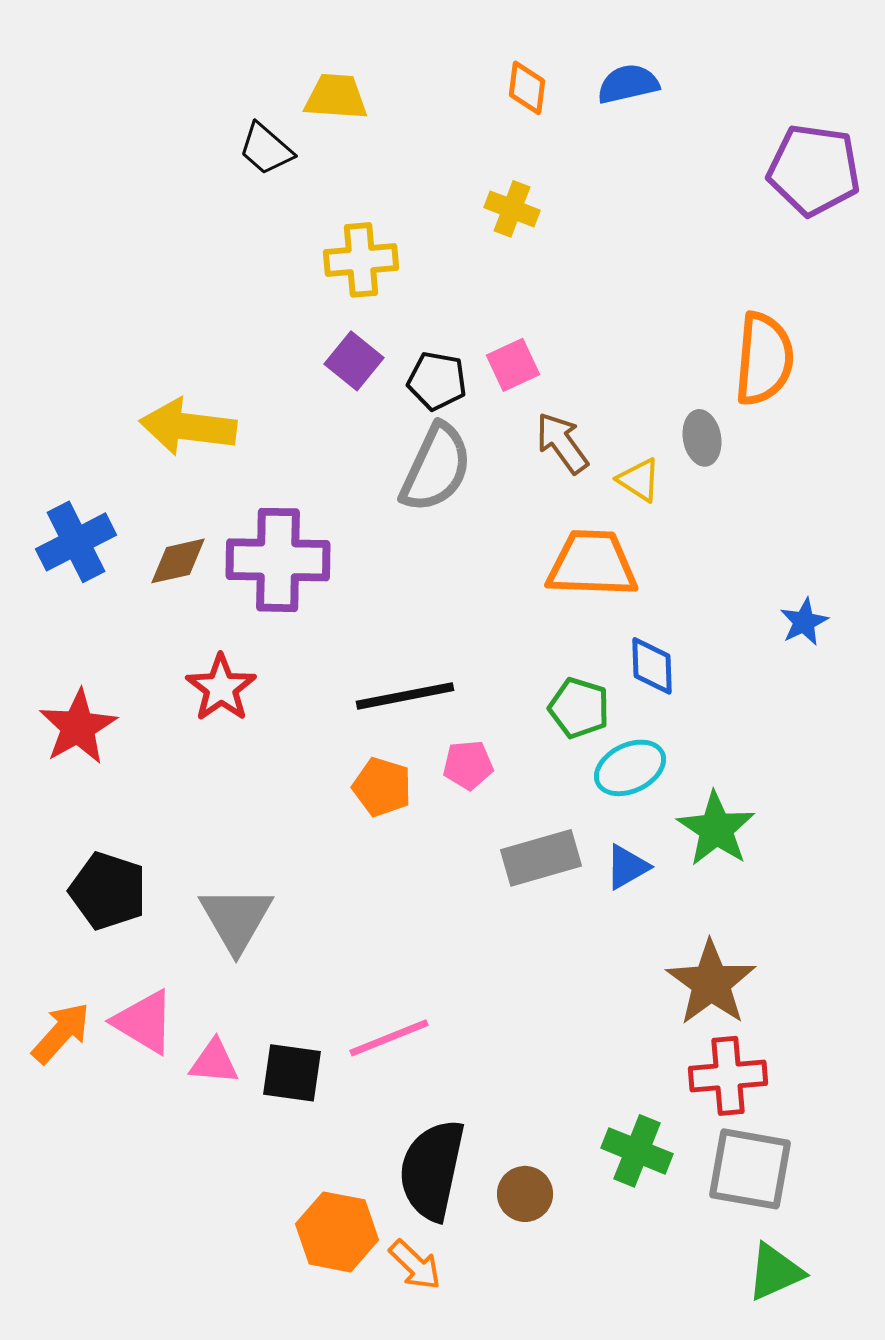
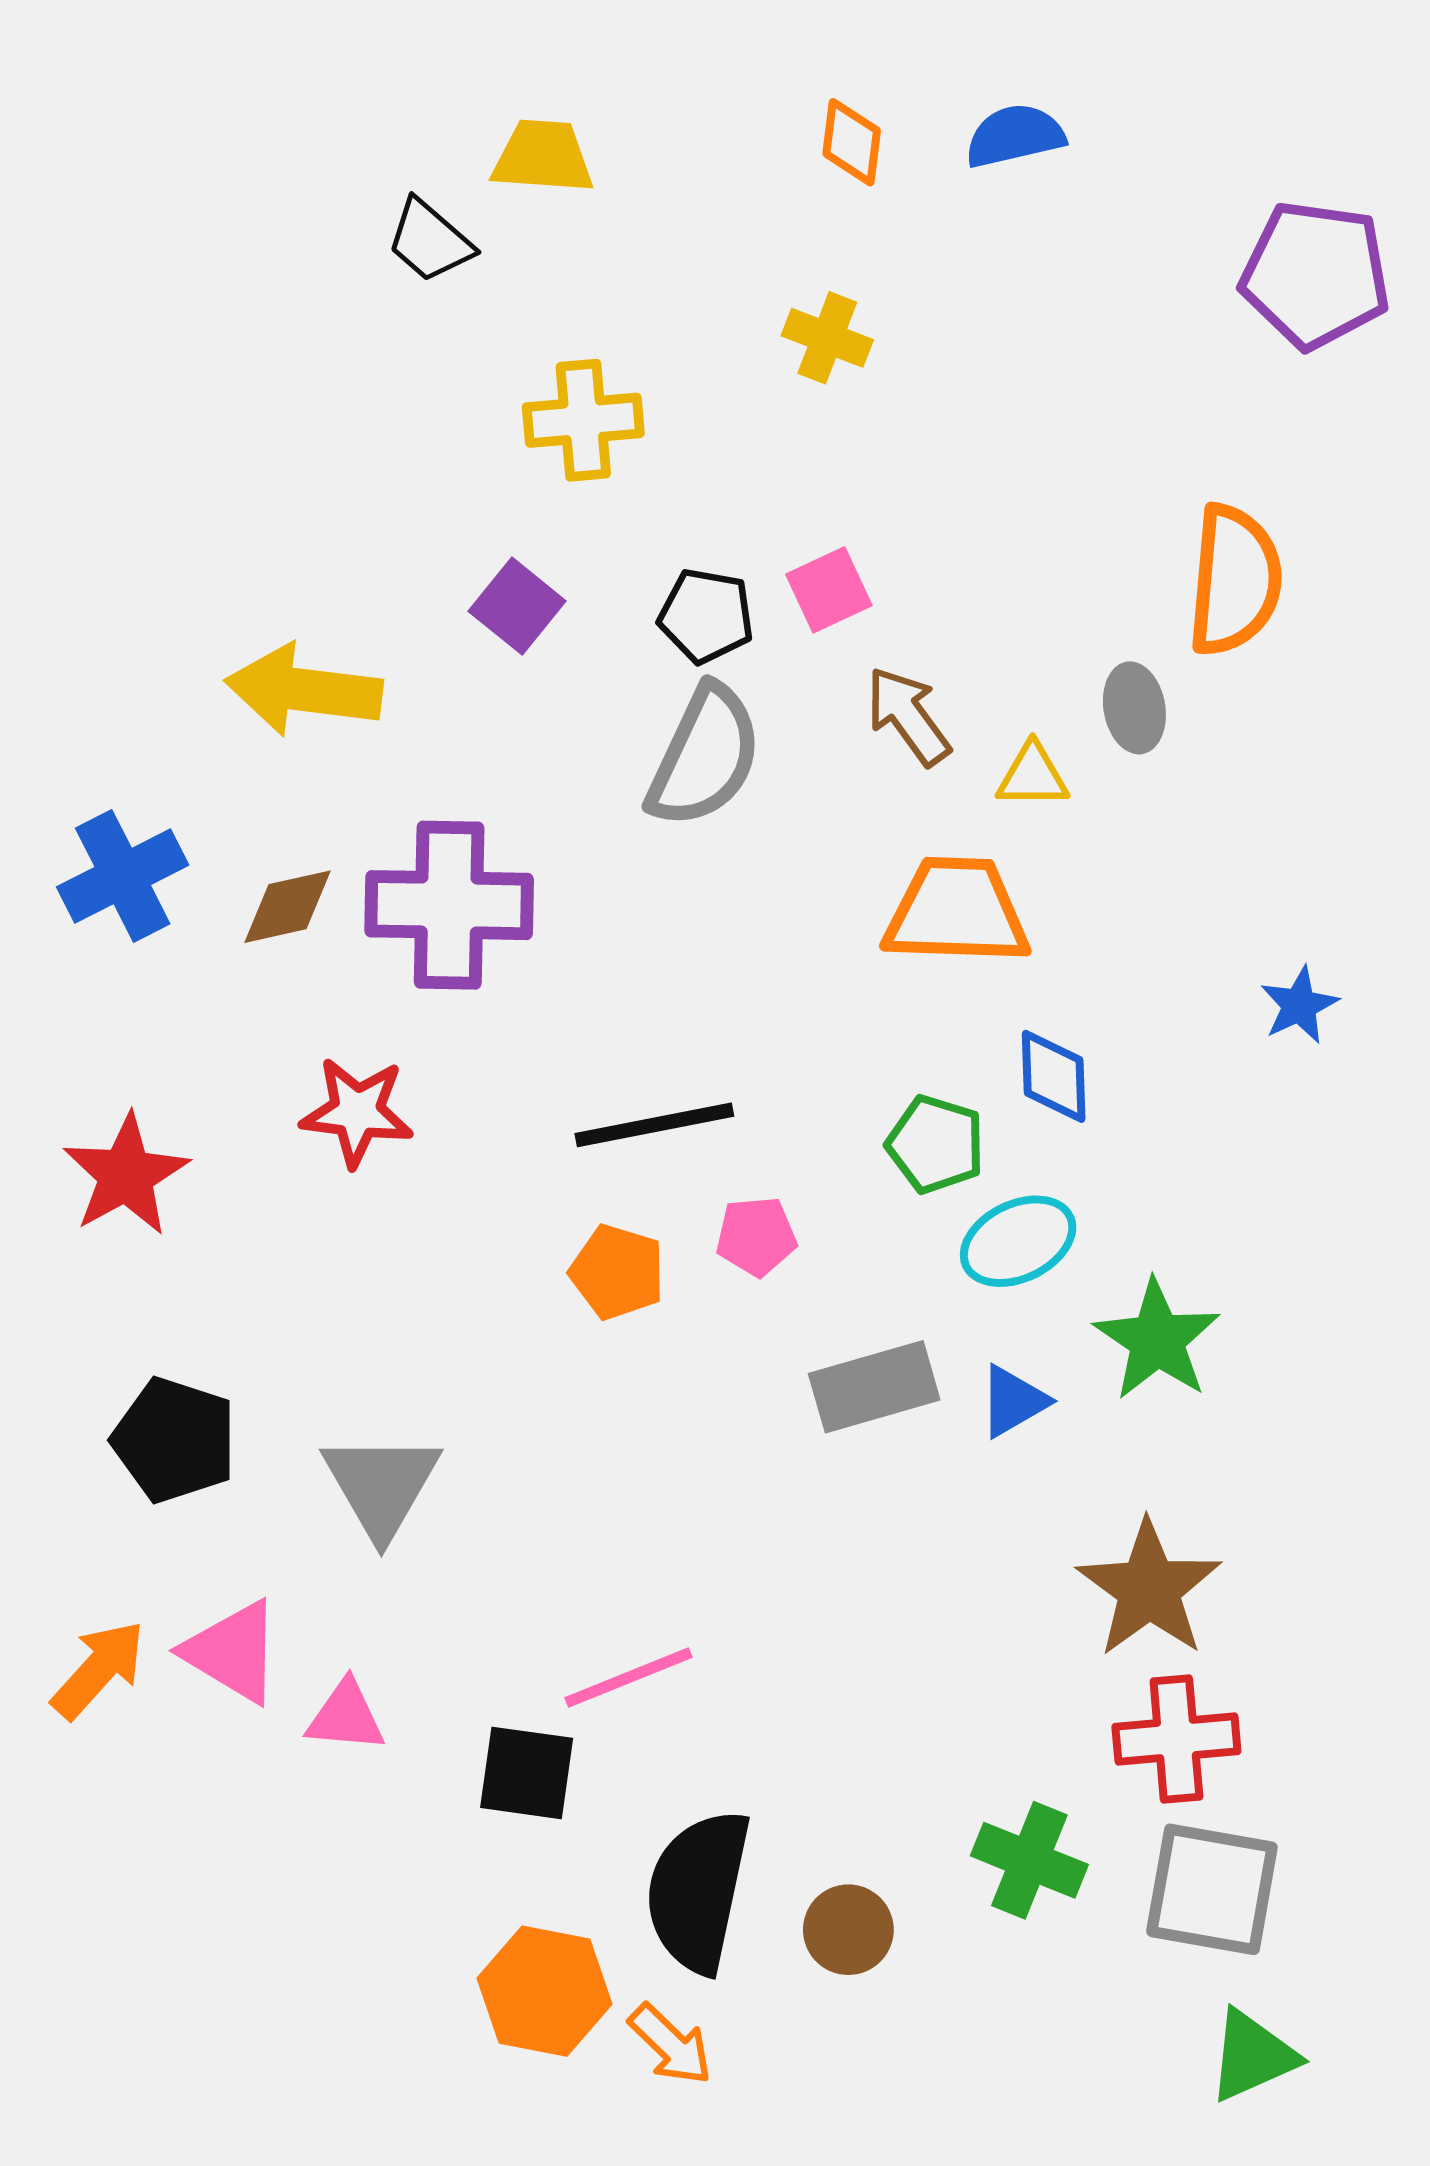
purple square: (354, 361) -> (517, 606), moved
yellow triangle: (639, 480) -> (1033, 776), turned -33
red star: (221, 688) -> (357, 1112), turned -30
black square: (292, 1073) -> (527, 1773), moved

